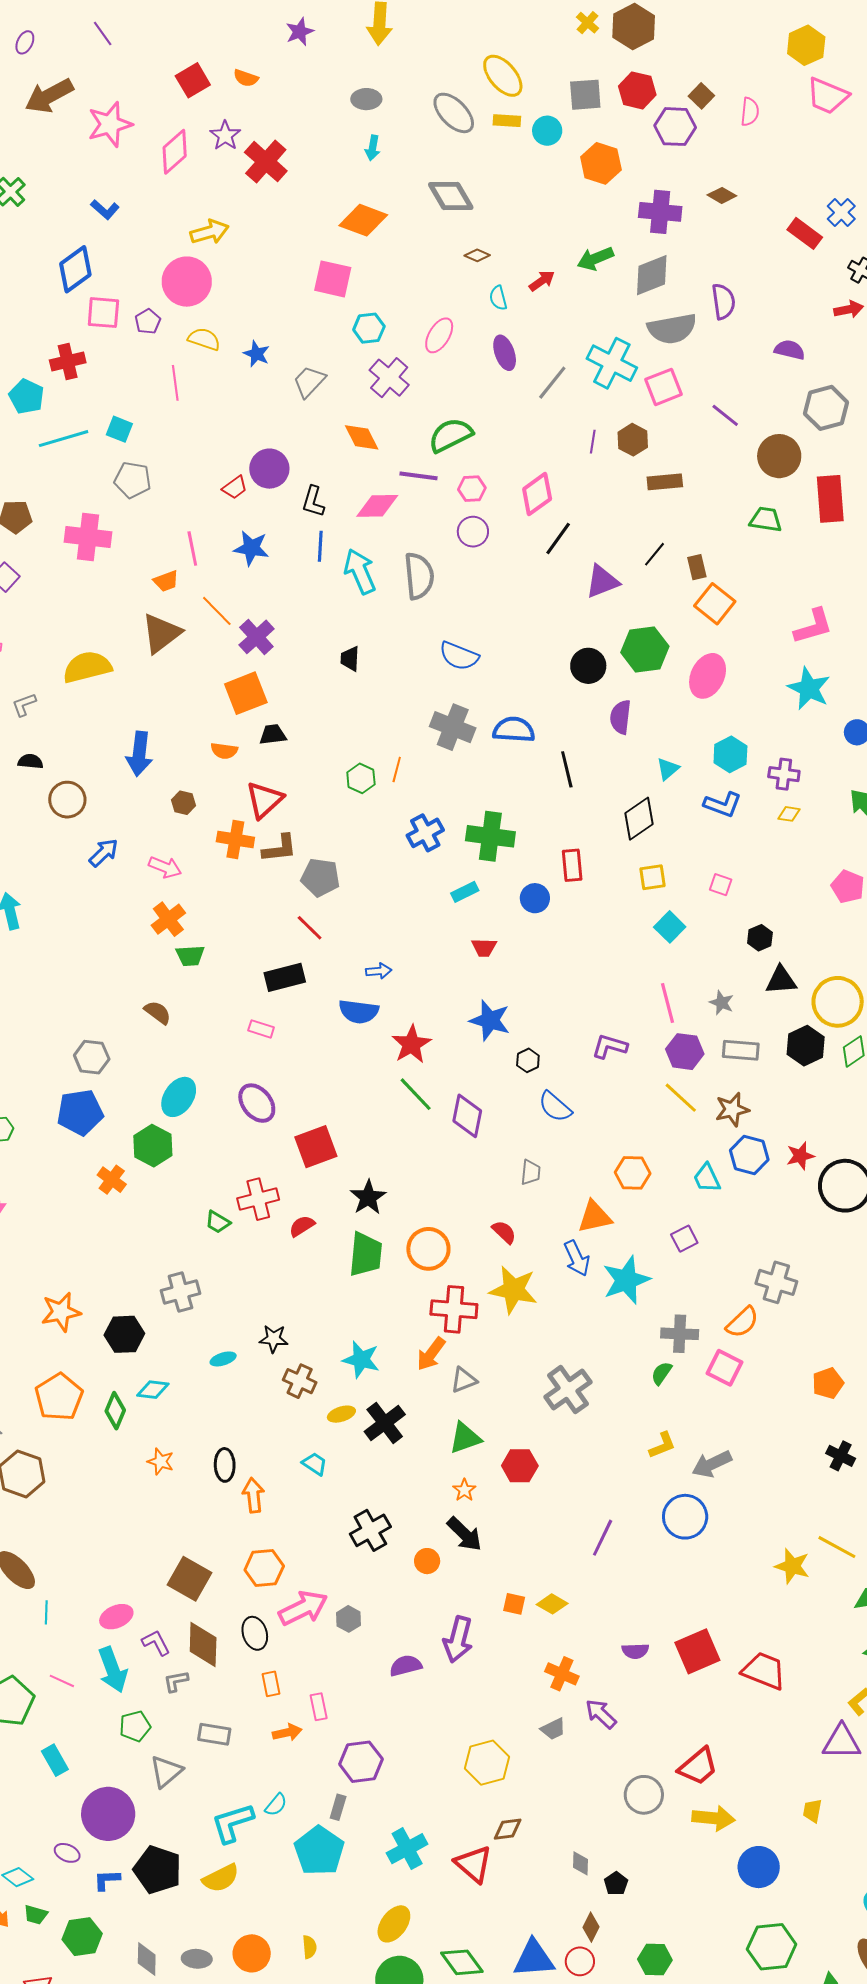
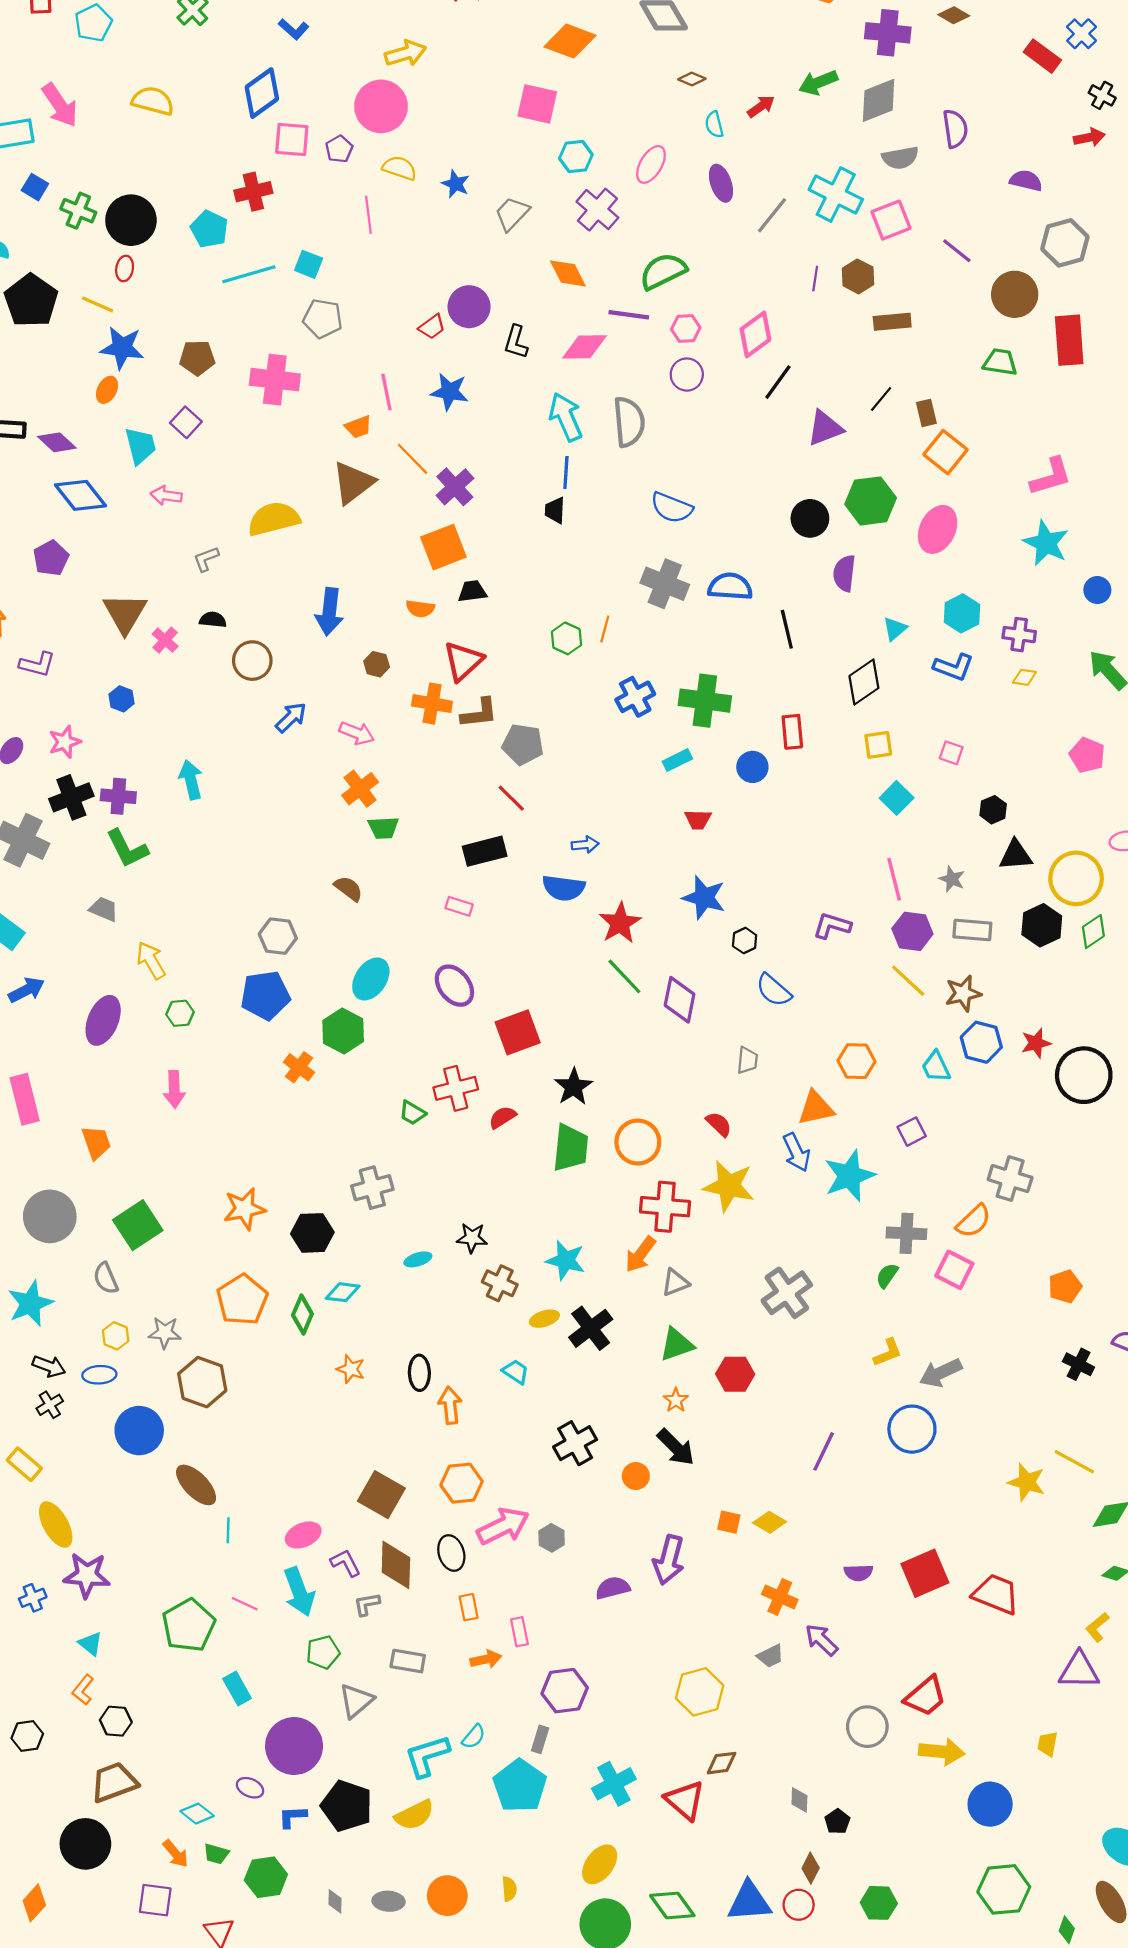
gray semicircle: (672, 329) -> (900, 158), size x0.7
blue line: (320, 546) -> (566, 473), moved
gray diamond: (147, 1959) -> (335, 1901), size x0.7

